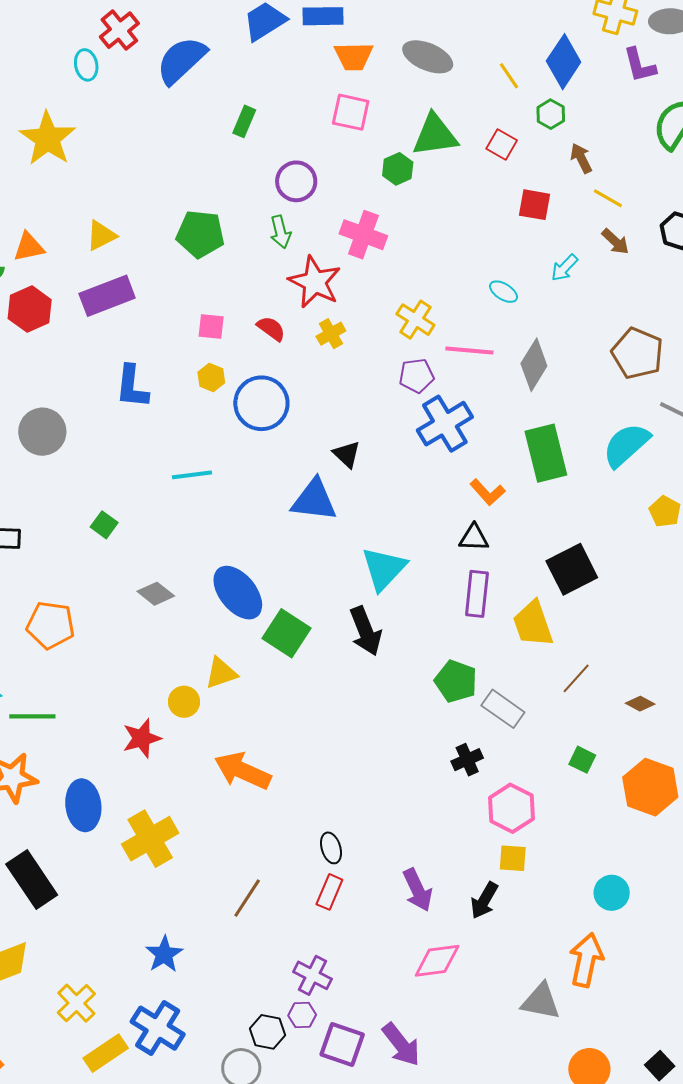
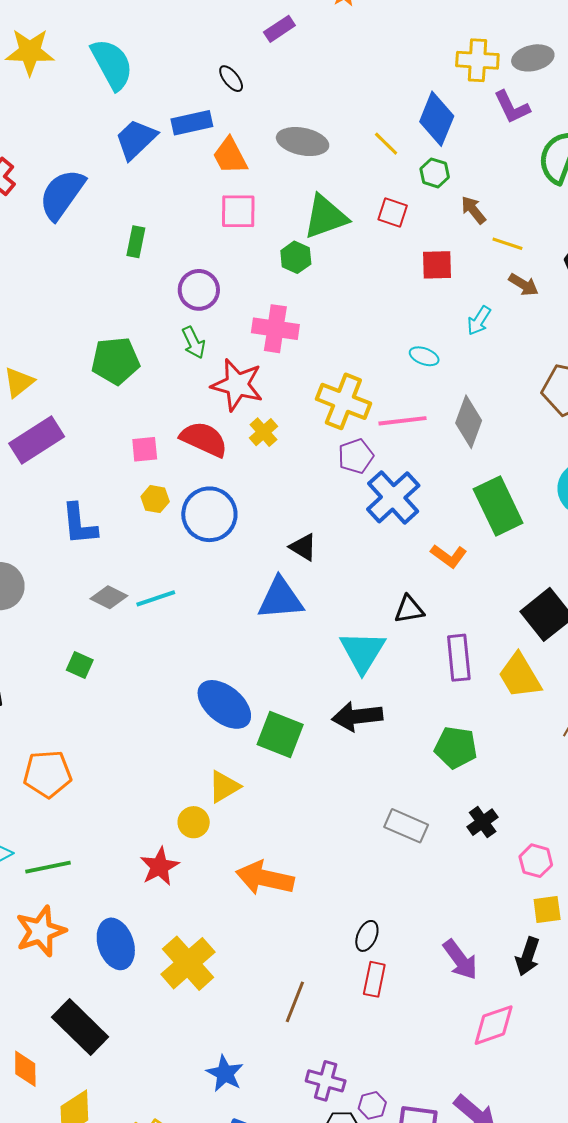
orange trapezoid: (354, 56) -> (230, 156), turned 75
yellow cross: (415, 320) -> (343, 401), size x1.4
red semicircle: (271, 329) -> (204, 439), size x1.6
black triangle: (474, 538) -> (409, 609), moved
gray diamond: (156, 594) -> (109, 597), moved
black arrow: (366, 631) -> (357, 716), turned 117
gray rectangle: (503, 709) -> (406, 826), moved
pink hexagon: (511, 808) -> (536, 861), size x0.7
black ellipse: (331, 848) -> (367, 936), turned 52
purple cross: (313, 975) -> (326, 1081), moved

